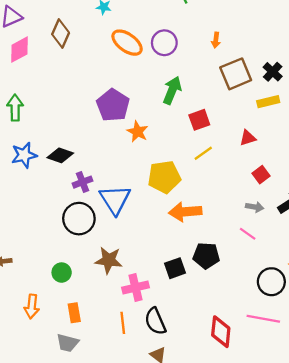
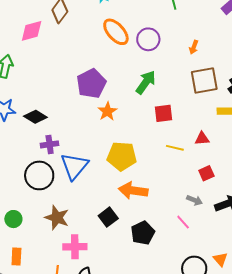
pink diamond: (20, 50) -> (32, 31), moved
yellow line: (203, 153) -> (175, 148), moved, turned 36
black pentagon: (206, 256) -> (143, 233), turned 30
black square: (175, 268) -> (108, 217), moved, turned -30

